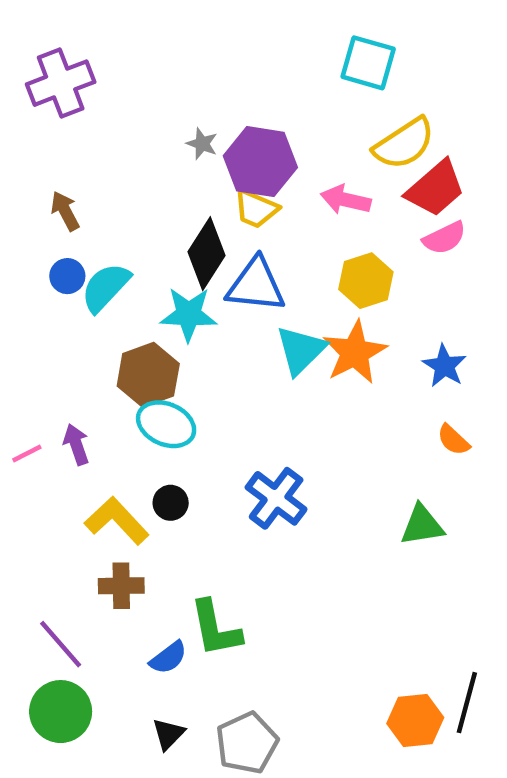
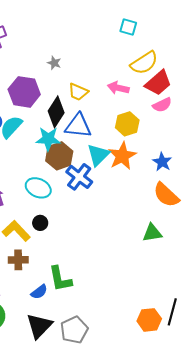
cyan square: (368, 63) -> (128, 27), size x0.7
purple hexagon: (260, 162) -> (24, 92), moved
brown hexagon: (148, 375) -> (59, 156), moved
orange semicircle: (453, 440) -> (166, 195), size x1.8
blue cross: (276, 498) -> (79, 177), moved
black triangle: (168, 734) -> (39, 326), size x1.8

